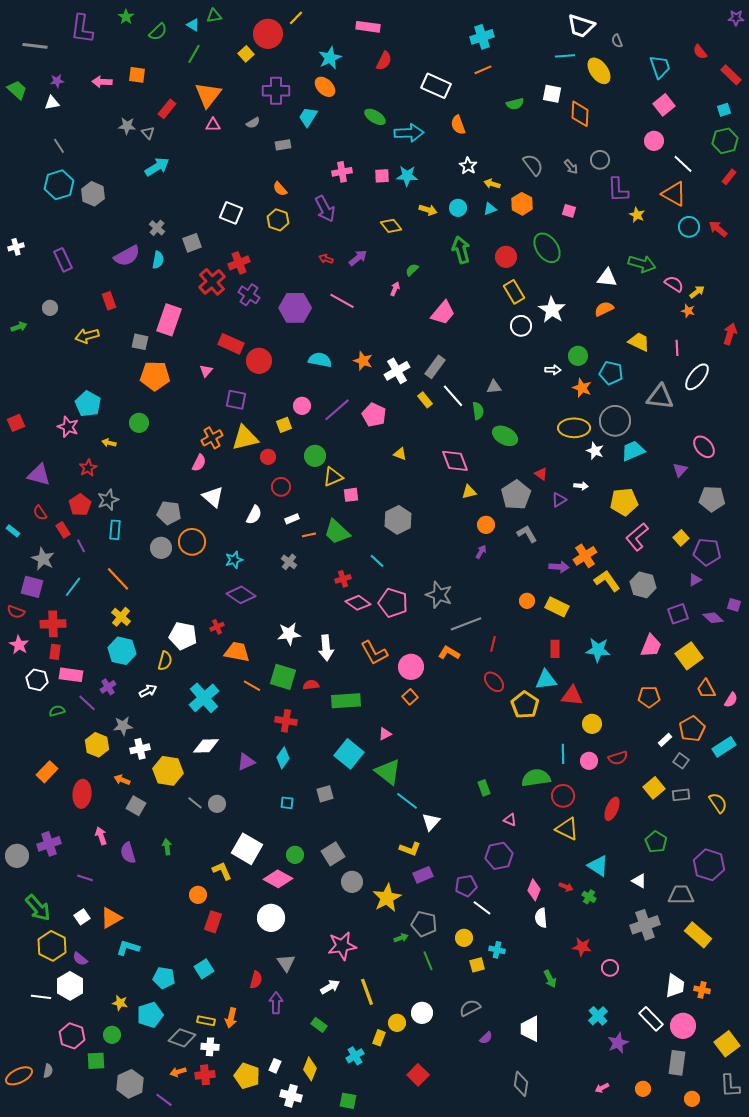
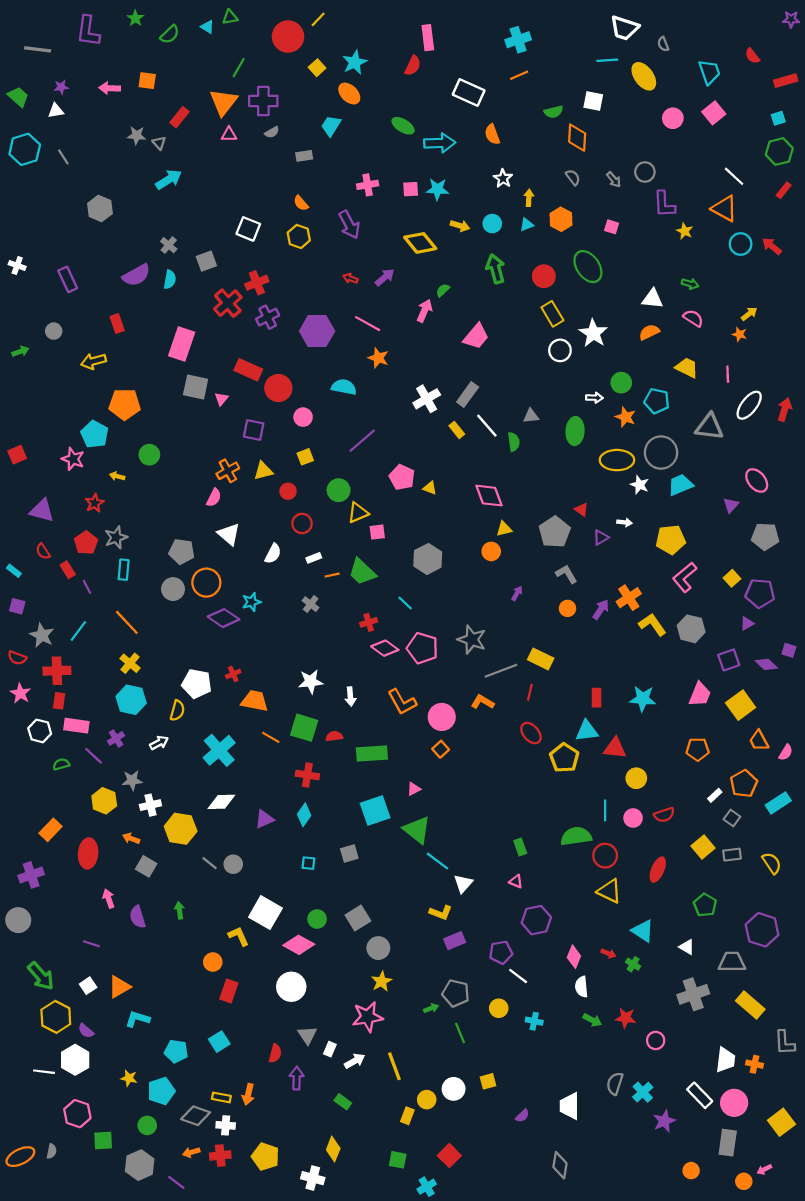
pink rectangle: (368, 27) -> (428, 38), moved, turned 75
green line: (194, 54) -> (239, 68), moved
yellow square: (246, 54) -> (317, 68), moved
red rectangle: (731, 75) -> (786, 81), turned -60
purple cross: (276, 91) -> (263, 101), moved
orange diamond: (580, 114) -> (577, 138), moved
pink circle: (654, 141) -> (673, 118), moved
gray semicircle: (533, 165) -> (573, 177), size x0.7
yellow arrow: (492, 184) -> (529, 198), turned 77
cyan hexagon: (59, 185) -> (25, 149), moved
yellow diamond: (391, 226) -> (420, 243), size x1.4
white cross: (16, 247) -> (17, 265), turned 35
green arrow: (642, 264) -> (690, 284), size x0.6
pink semicircle: (674, 284) -> (693, 318), moved
pink arrow: (395, 289) -> (425, 311), size x1.5
purple cross: (249, 295) -> (268, 317), turned 30
red arrow: (730, 334) -> (785, 410), moved
gray square: (140, 342) -> (196, 387), moved, size x1.4
orange star: (363, 361) -> (378, 358), moved
orange pentagon: (155, 376) -> (125, 404), moved
pink circle: (302, 406) -> (303, 417), moved
pink pentagon: (374, 415) -> (402, 477), moved
green ellipse: (505, 436) -> (575, 431), moved, turned 65
yellow triangle: (245, 438) -> (263, 471), size x0.7
orange circle: (486, 525) -> (491, 551), moved
gray star: (43, 559) -> (42, 635), moved
purple arrow: (559, 567) -> (601, 609), turned -60
purple square: (32, 587) -> (17, 606), moved, size x0.7
purple diamond: (241, 595) -> (224, 618), moved
orange circle: (527, 601) -> (567, 608), moved
yellow rectangle: (557, 607) -> (541, 659), moved
white arrow: (326, 648) -> (350, 697), size x0.7
cyan square: (349, 754) -> (375, 810), turned 32
pink triangle: (510, 820) -> (516, 881), moved
purple cross: (49, 844) -> (31, 875), moved
yellow star: (387, 898) -> (382, 981), moved, size x0.7
yellow square: (477, 965) -> (488, 1081), moved
green arrow: (550, 979) -> (592, 1020), moved, turned -36
gray semicircle: (470, 1008) -> (615, 1083), moved, turned -45
green circle: (112, 1035) -> (147, 1125), moved
cyan cross: (355, 1056) -> (427, 1187), moved
white rectangle: (275, 1066) -> (330, 1049), moved
gray L-shape: (730, 1086) -> (785, 1043), moved
pink arrow: (602, 1088) -> (764, 1169), moved
green square: (348, 1101) -> (398, 1160), moved

